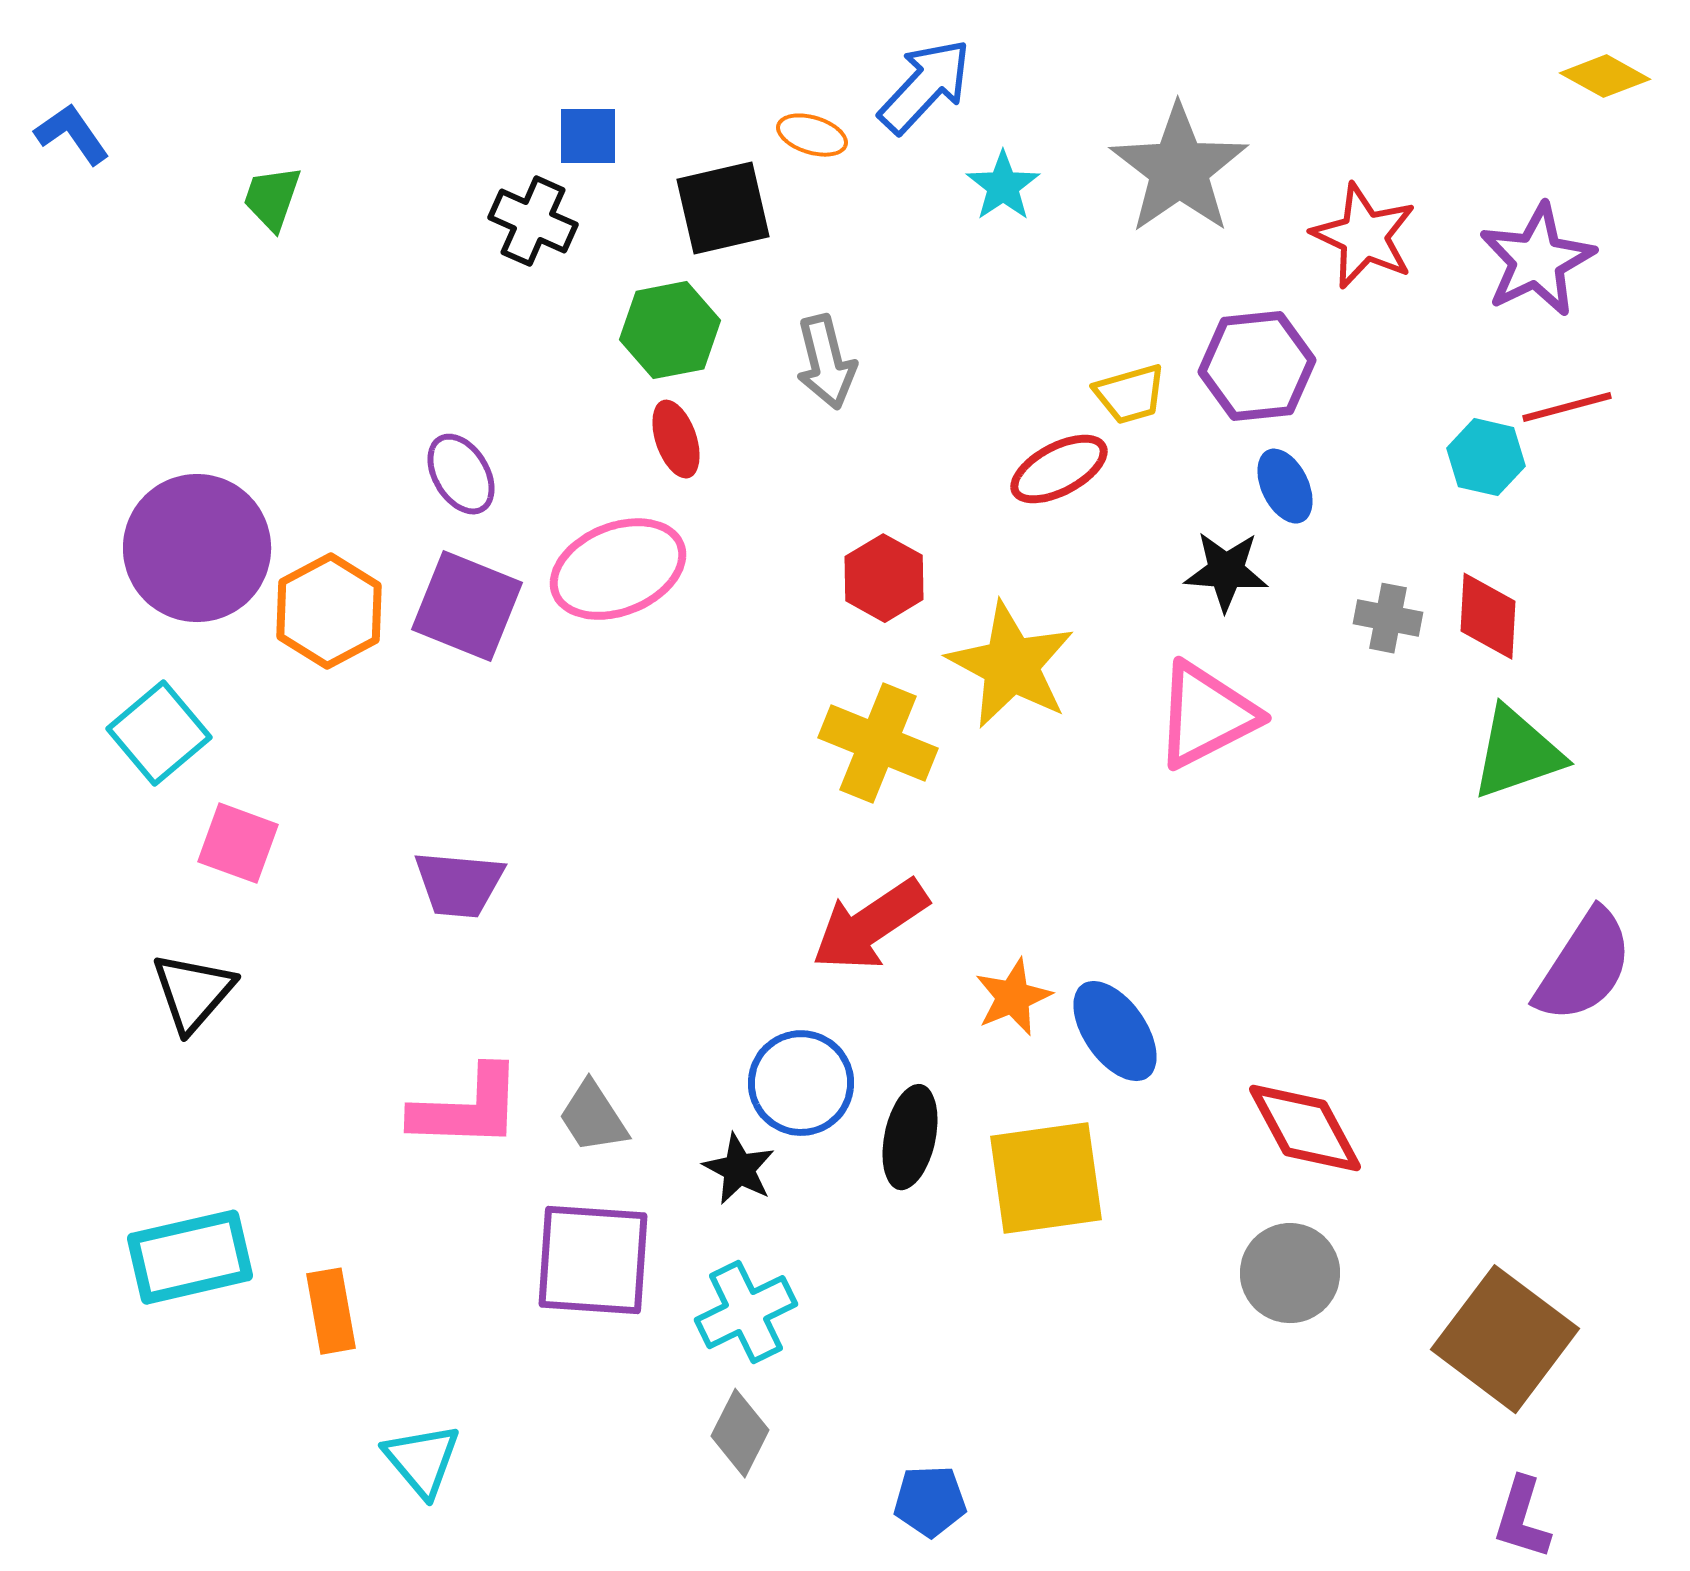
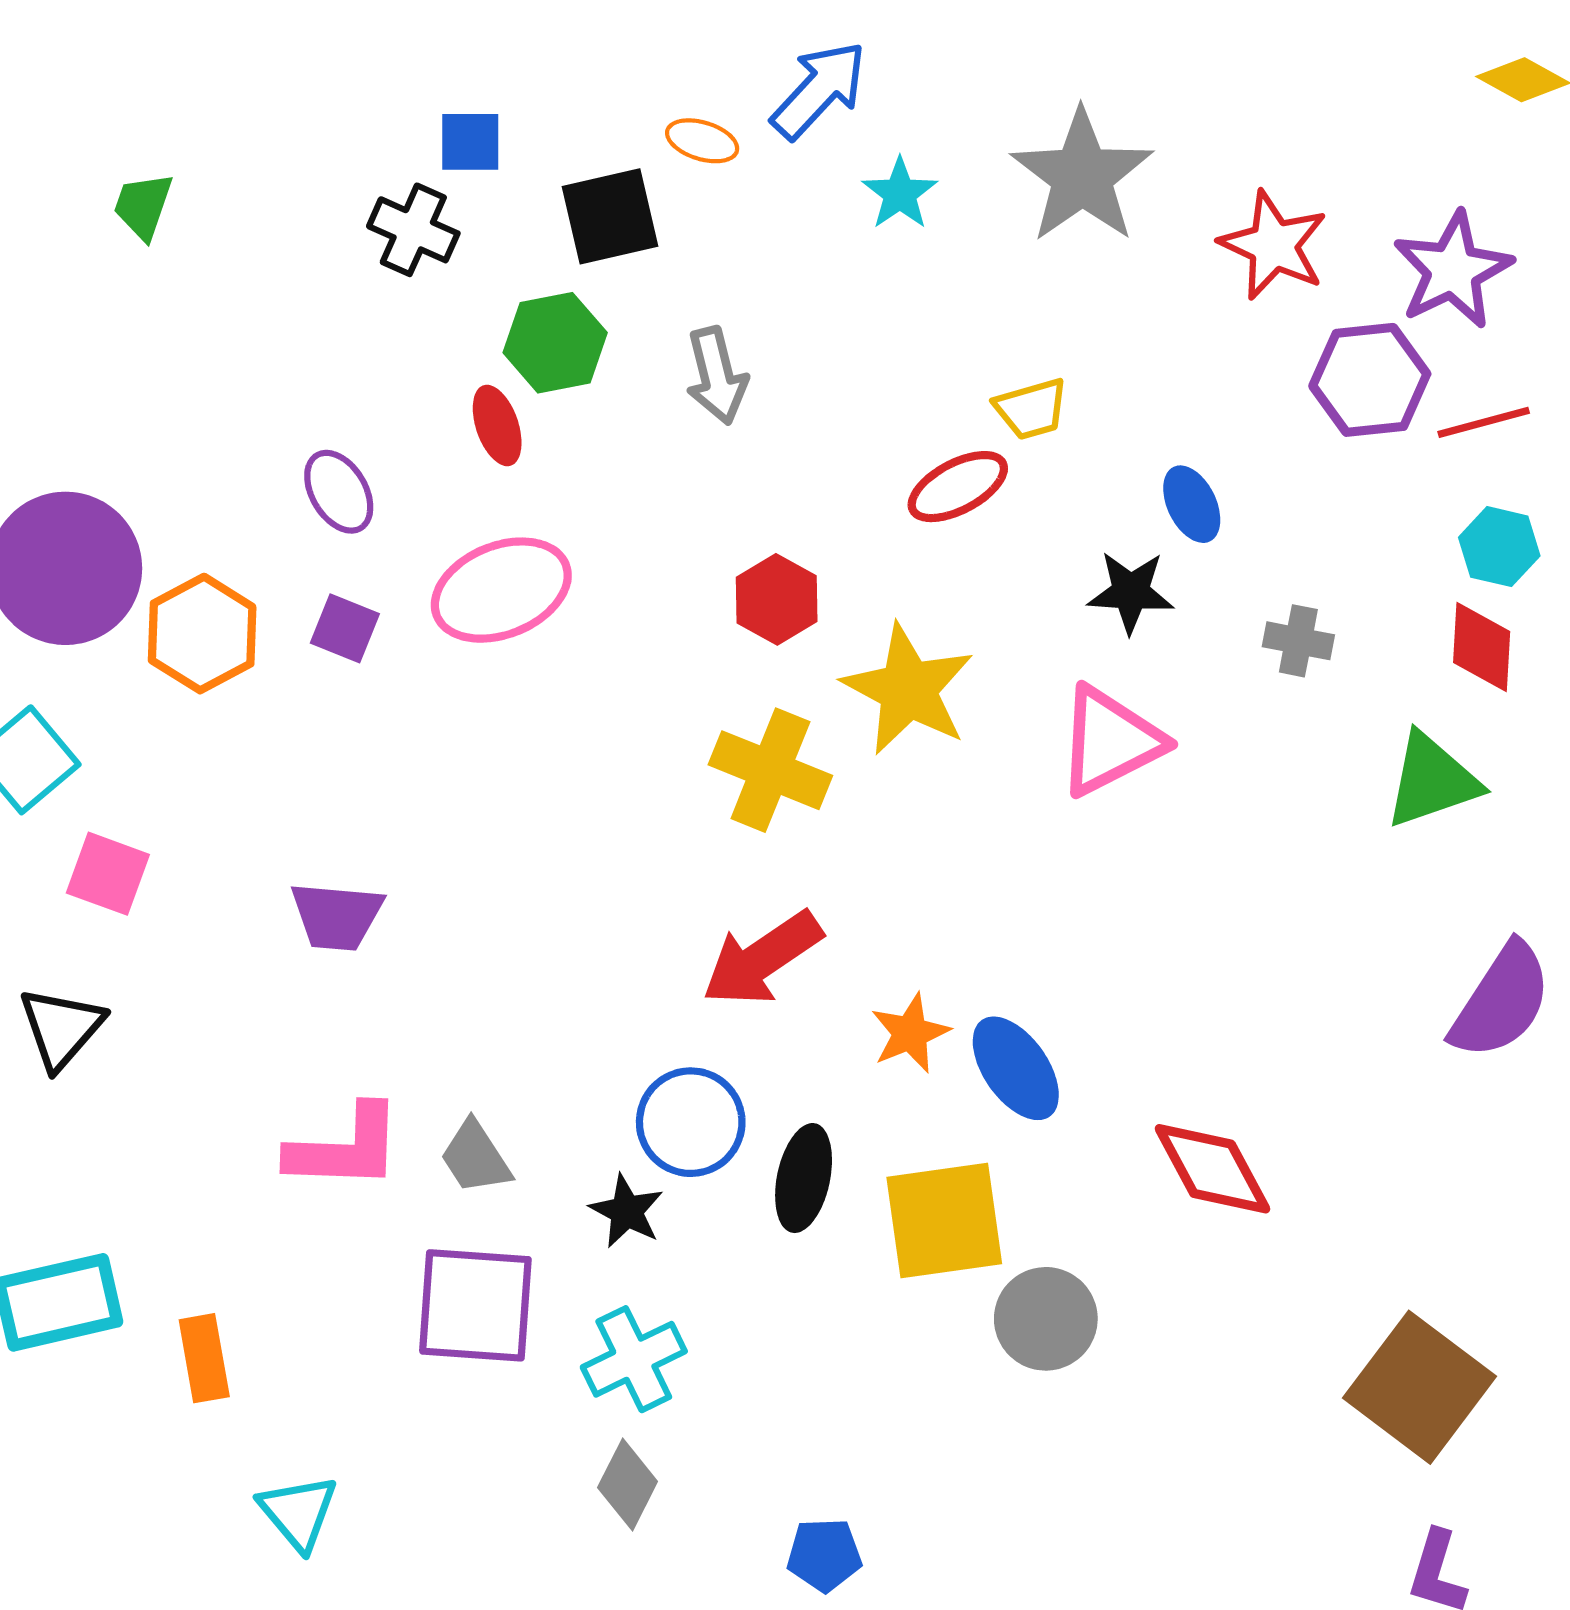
purple hexagon: (1257, 366) -> (1370, 380), moved
red ellipse: (676, 439) -> (497, 425), moved
cyan hexagon: (1486, 457) -> (1499, 547), moved
purple square: (467, 606) -> (345, 628), size x0.6
red diamond: (1488, 616) -> (1482, 647), moved
gray circle: (1290, 1273) -> (1046, 1319), moved

